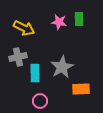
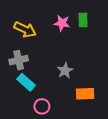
gray star: (62, 67) -> (65, 71), size x0.7
cyan rectangle: (35, 73) -> (26, 82), moved, turned -48

